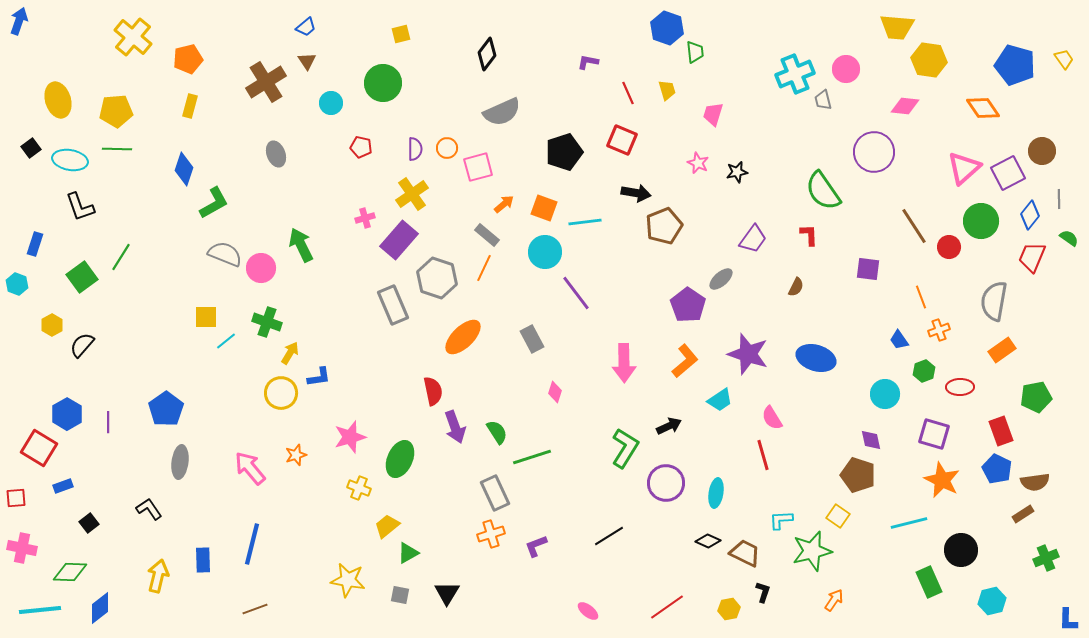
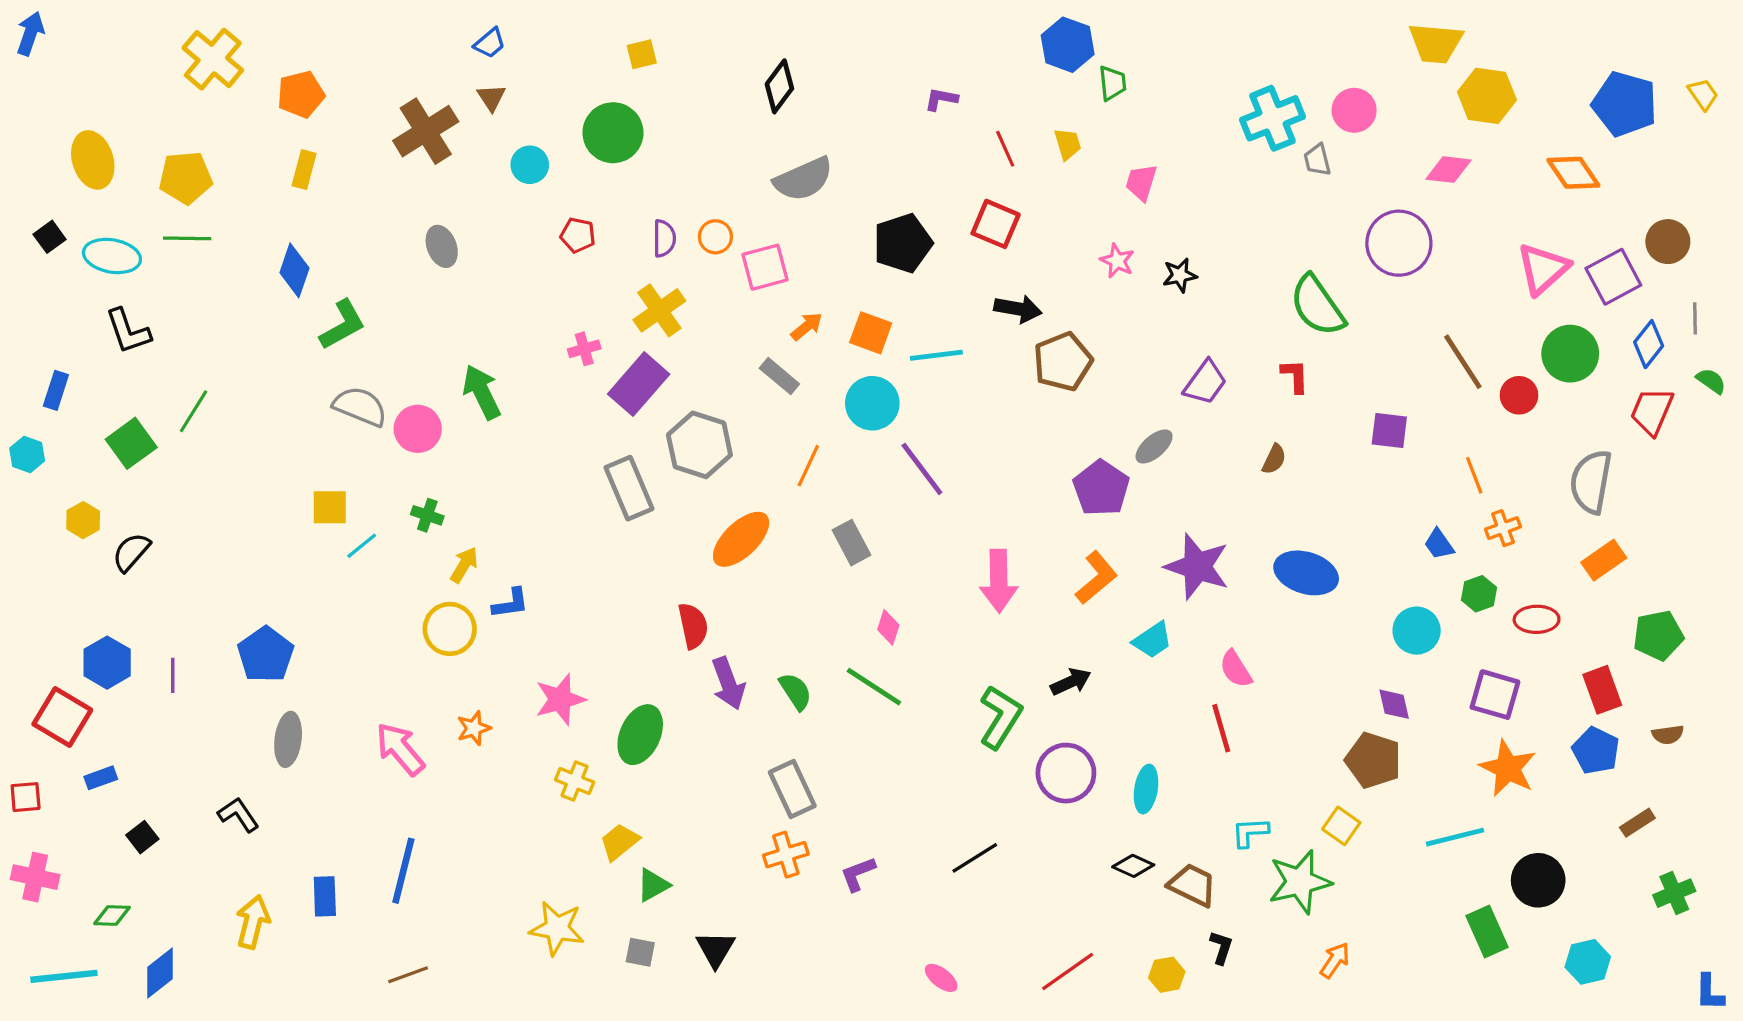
orange line: (484, 268) -> (808, 466), moved
green cross: (267, 322) -> (427, 515), size x0.7
green line: (532, 457) -> (874, 687), moved, turned 51
brown semicircle: (1035, 482) -> (1668, 735), moved, size x0.7
green diamond: (70, 572) -> (112, 915), size x0.7

